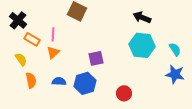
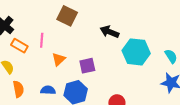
black arrow: (142, 17) -> (110, 32), moved
orange triangle: (53, 52) -> (59, 59), moved

